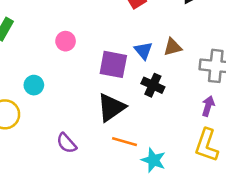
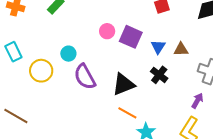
pink circle: (66, 41) -> (107, 31), moved
purple square: (113, 64) -> (131, 37), moved
purple semicircle: (67, 143) -> (85, 77), moved, size x1.5

